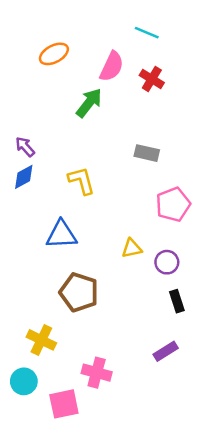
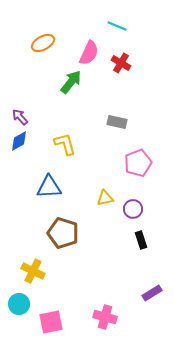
purple rectangle: (166, 351) -> (152, 293), moved
pink cross: (97, 373) -> (105, 317), moved

